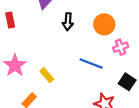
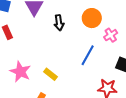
blue line: (91, 64) -> (88, 55), turned -70

